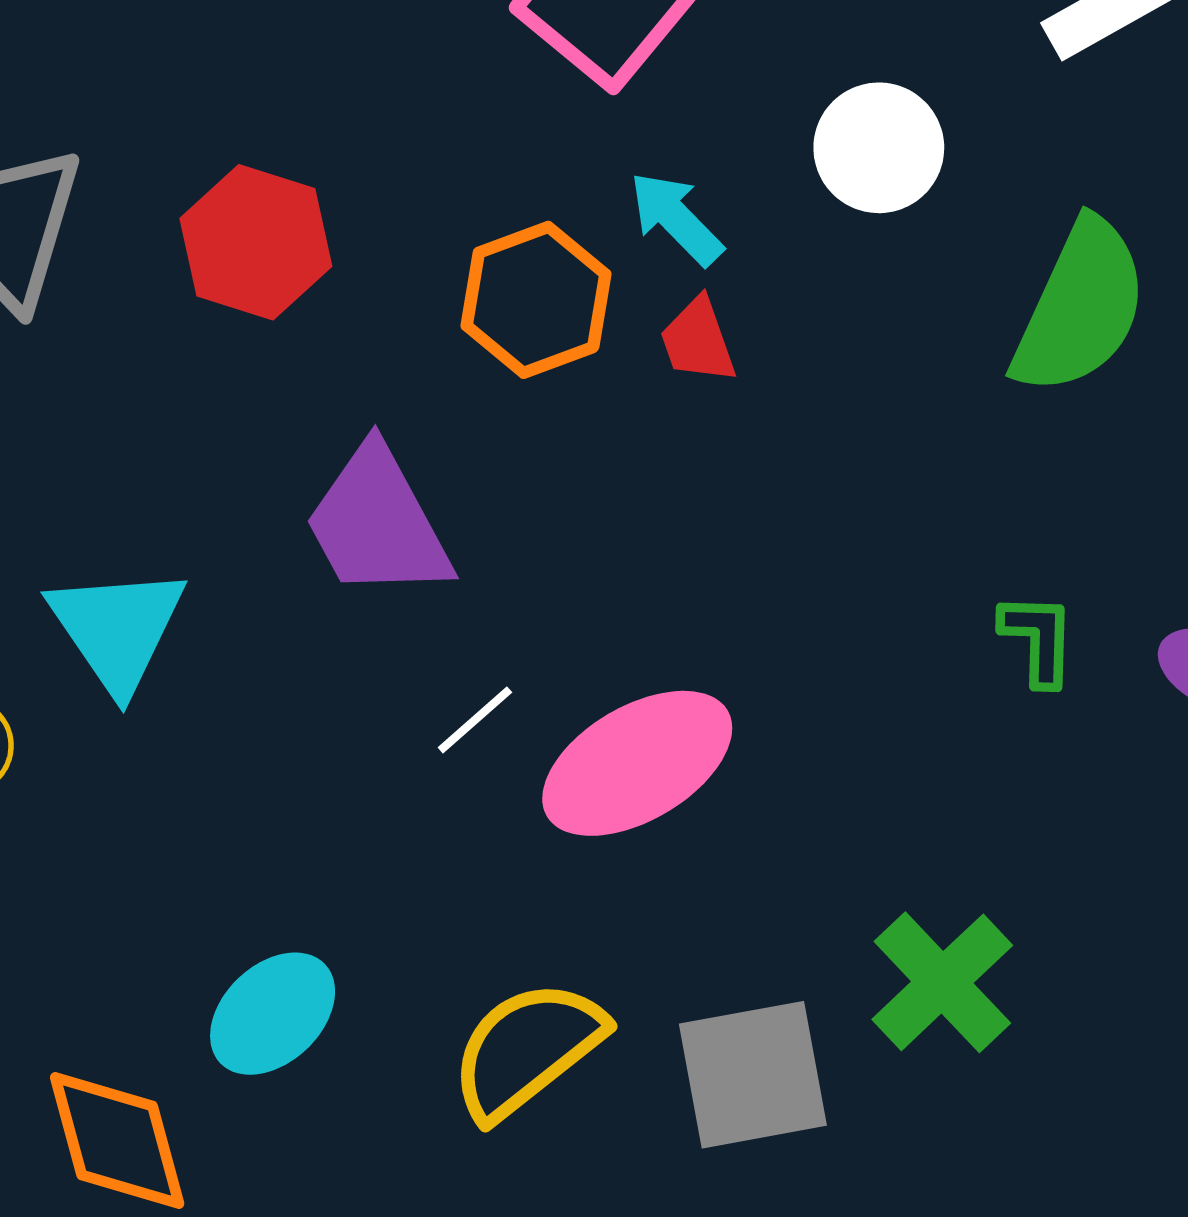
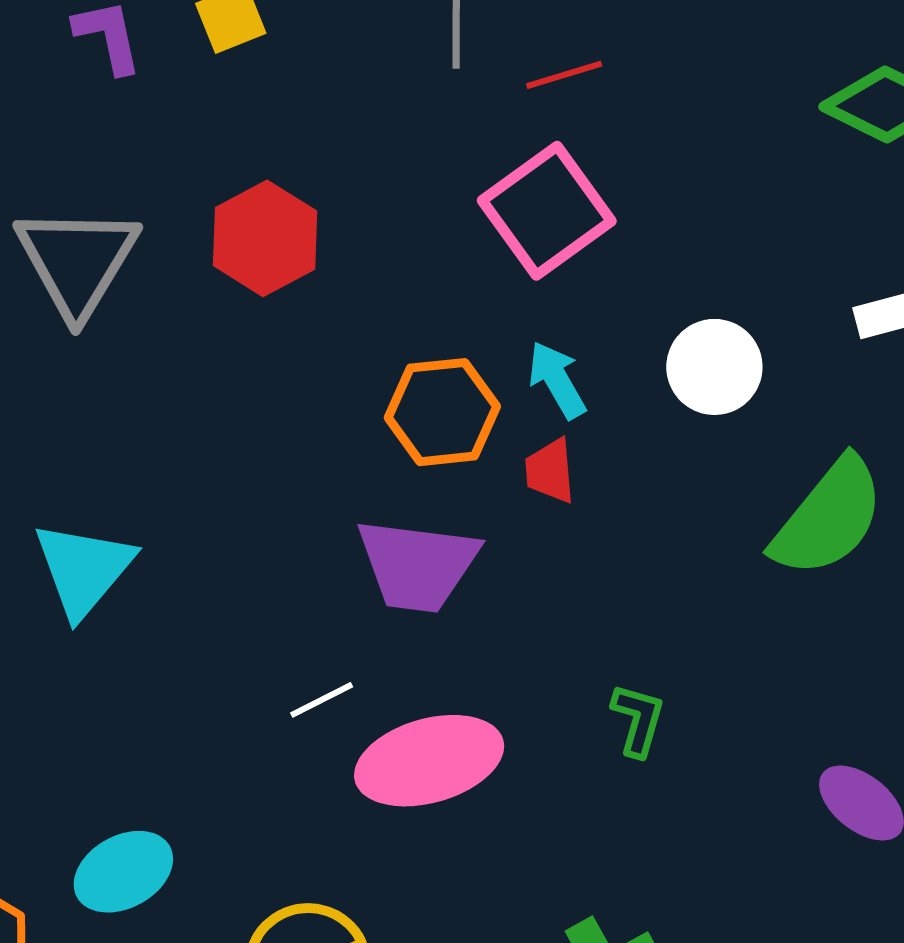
red hexagon: (256, 242) -> (265, 238), moved
purple trapezoid: (378, 523) -> (418, 565), moved, turned -69
green L-shape: (1038, 639) -> (638, 720), moved

